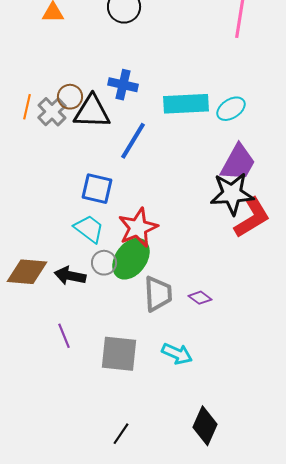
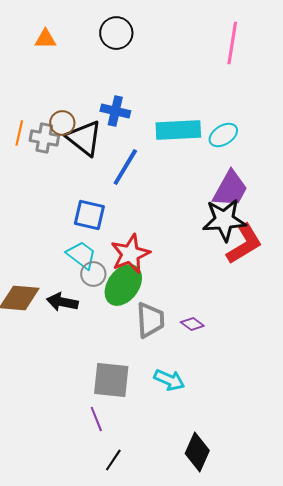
gray cross: (52, 112) -> (44, 138), turned -36
black triangle: (92, 112) -> (84, 138), turned 36
gray circle: (104, 263) -> (93, 274), moved
purple line: (64, 336) -> (96, 419), moved

